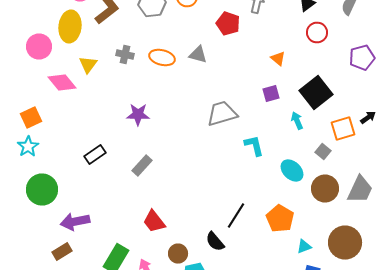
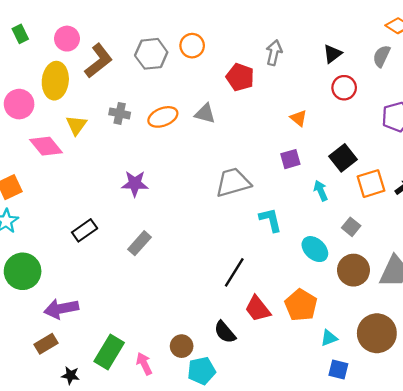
orange ellipse: (162, 58) -> (163, 117), turned -35
black square: (316, 92) -> (343, 158), size x0.7
orange square: (343, 128) -> (371, 184), moved
black line: (236, 216) -> (234, 272), moved
red trapezoid: (154, 222) -> (258, 309), moved

